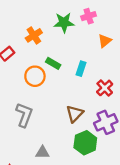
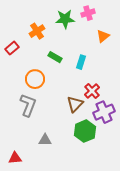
orange circle: (35, 76) -> (35, 79), moved
red cross: (105, 88) -> (92, 91), moved

